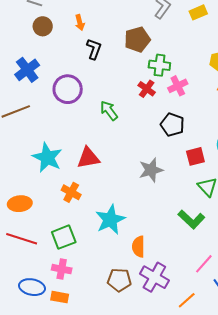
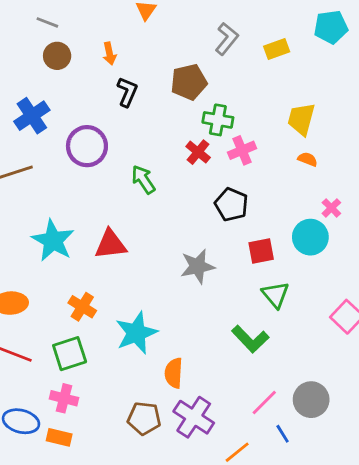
orange cross: (71, 192) -> (82, 307), moved

